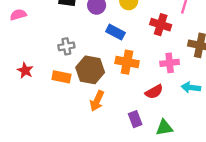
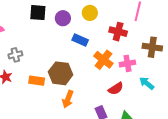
gray cross: (66, 46) -> (15, 55), moved
orange cross: (127, 62) -> (103, 60), moved, turned 30
cyan arrow: (191, 87) -> (147, 83), turned 35

